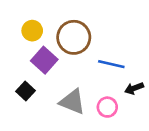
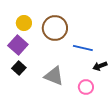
purple square: (44, 60) -> (18, 45), moved
pink circle: (107, 107) -> (86, 87), moved

